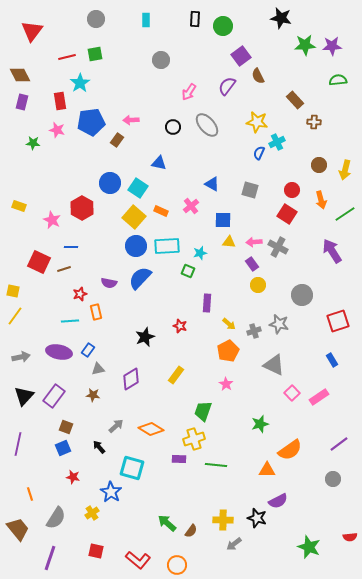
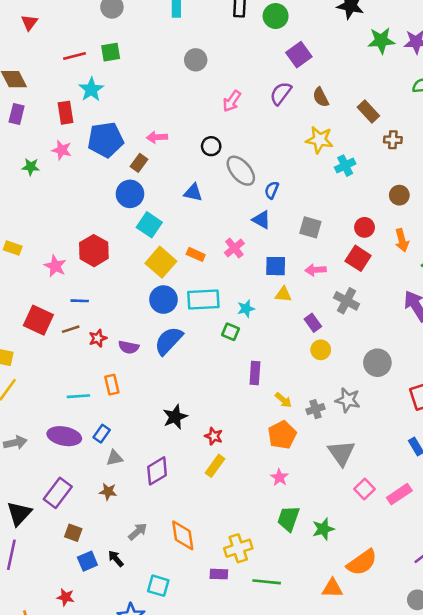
red triangle: (32, 31) -> (29, 22), size x0.6
brown semicircle: (258, 76) -> (321, 97), moved
gray ellipse: (207, 125) -> (241, 171), moved
blue semicircle: (259, 153) -> (272, 190), moved
blue circle: (110, 183) -> (130, 194), moved
cyan square: (138, 188) -> (149, 225), moved
pink arrow: (254, 242) -> (316, 270), moved
red star: (80, 294) -> (98, 338), moved
red star: (180, 326) -> (214, 436), moved
gray triangle: (274, 365) -> (341, 453), turned 30
black triangle: (24, 396) -> (19, 513), moved
green trapezoid: (203, 411) -> (288, 519), moved
orange diamond: (151, 429) -> (183, 535), turned 50
blue square: (63, 448) -> (87, 561), moved
cyan square: (132, 468) -> (158, 586), size x0.7
red star: (73, 477) -> (66, 597), moved

